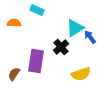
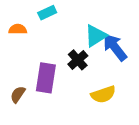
cyan rectangle: (37, 10) -> (47, 13), turned -48
blue arrow: (90, 37) -> (115, 47), size x1.6

